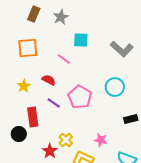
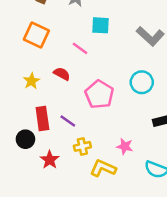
orange square: (28, 48) -> (36, 35), turned 30
purple line: (54, 103) -> (68, 121), moved
yellow cross: (66, 140) -> (82, 146), turned 32
red star: (50, 151) -> (50, 160), moved

